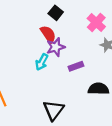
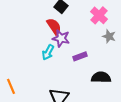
purple star: (56, 47) -> (61, 38), turned 30

